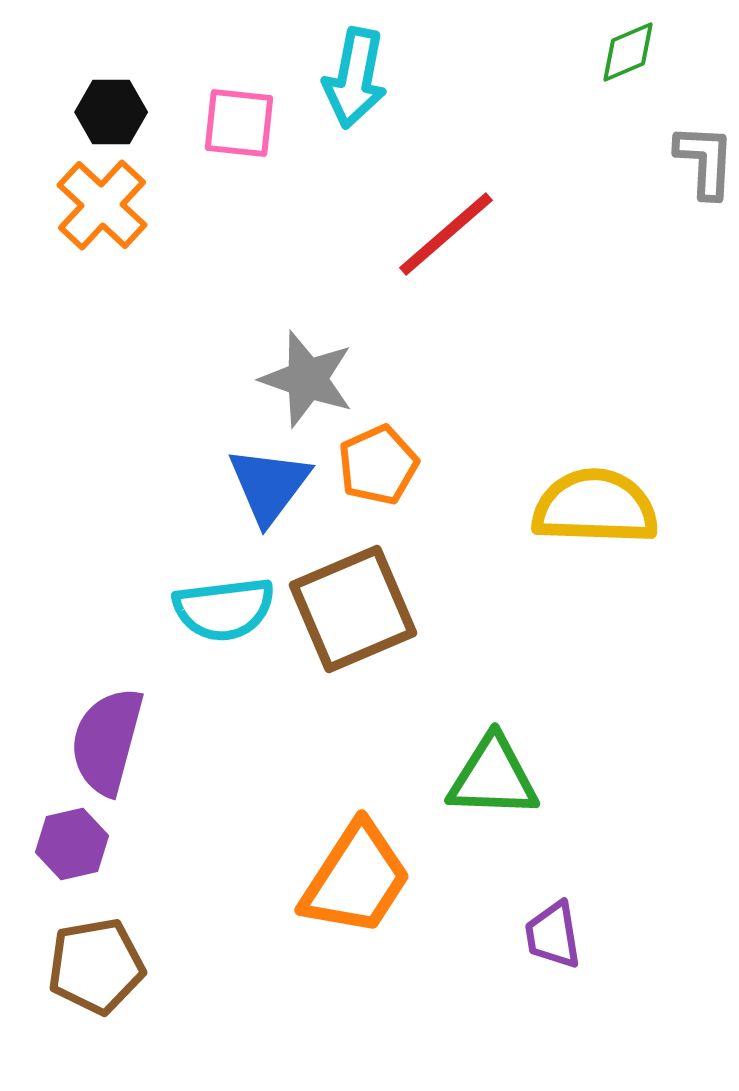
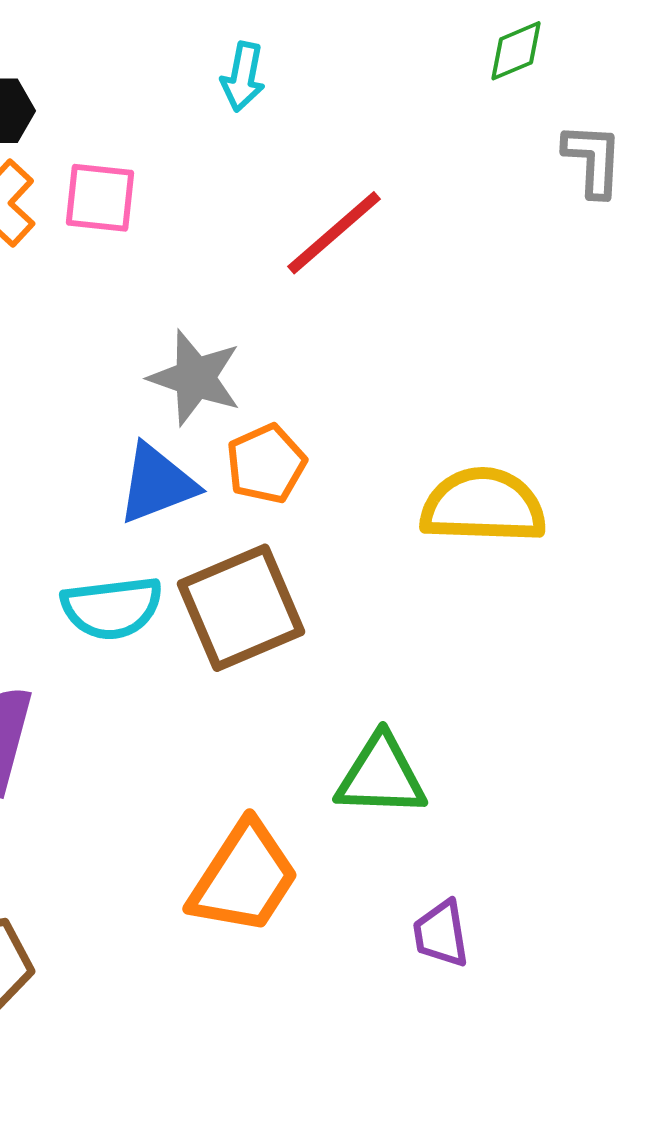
cyan arrow: (355, 78) -> (243, 77), size x0.7
pink square: (239, 123) -> (100, 198), moved
blue triangle: (269, 485) -> (157, 484), turned 32

